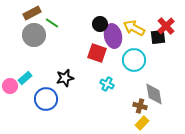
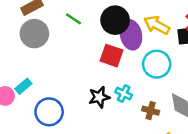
green line: (52, 23) -> (74, 19), moved
black circle: (100, 24) -> (115, 20), size x1.5
black star: (65, 78) -> (99, 97), moved
brown cross: (140, 106) -> (151, 111), moved

